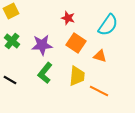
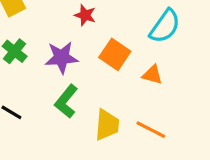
red star: (68, 18) -> (85, 15), moved
yellow trapezoid: (77, 76) -> (107, 125), moved

